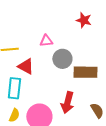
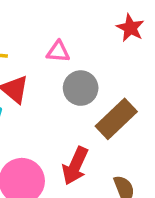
brown rectangle: (85, 72) -> (116, 119), turned -55

